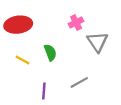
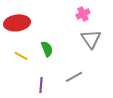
pink cross: (76, 22) -> (83, 14), moved

